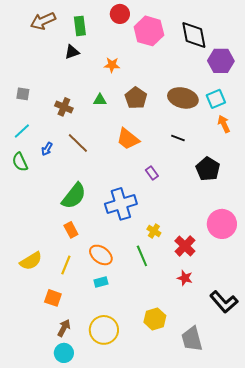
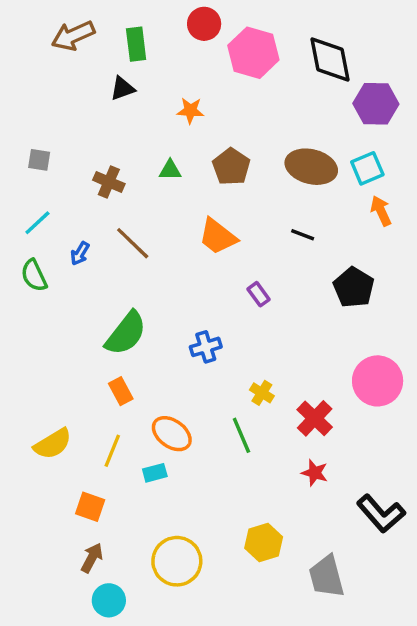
blue cross: (121, 204) -> (206, 347), size x0.6
cyan rectangle: (101, 282) -> (155, 473), moved
brown arrow: (64, 328) -> (92, 558), moved

